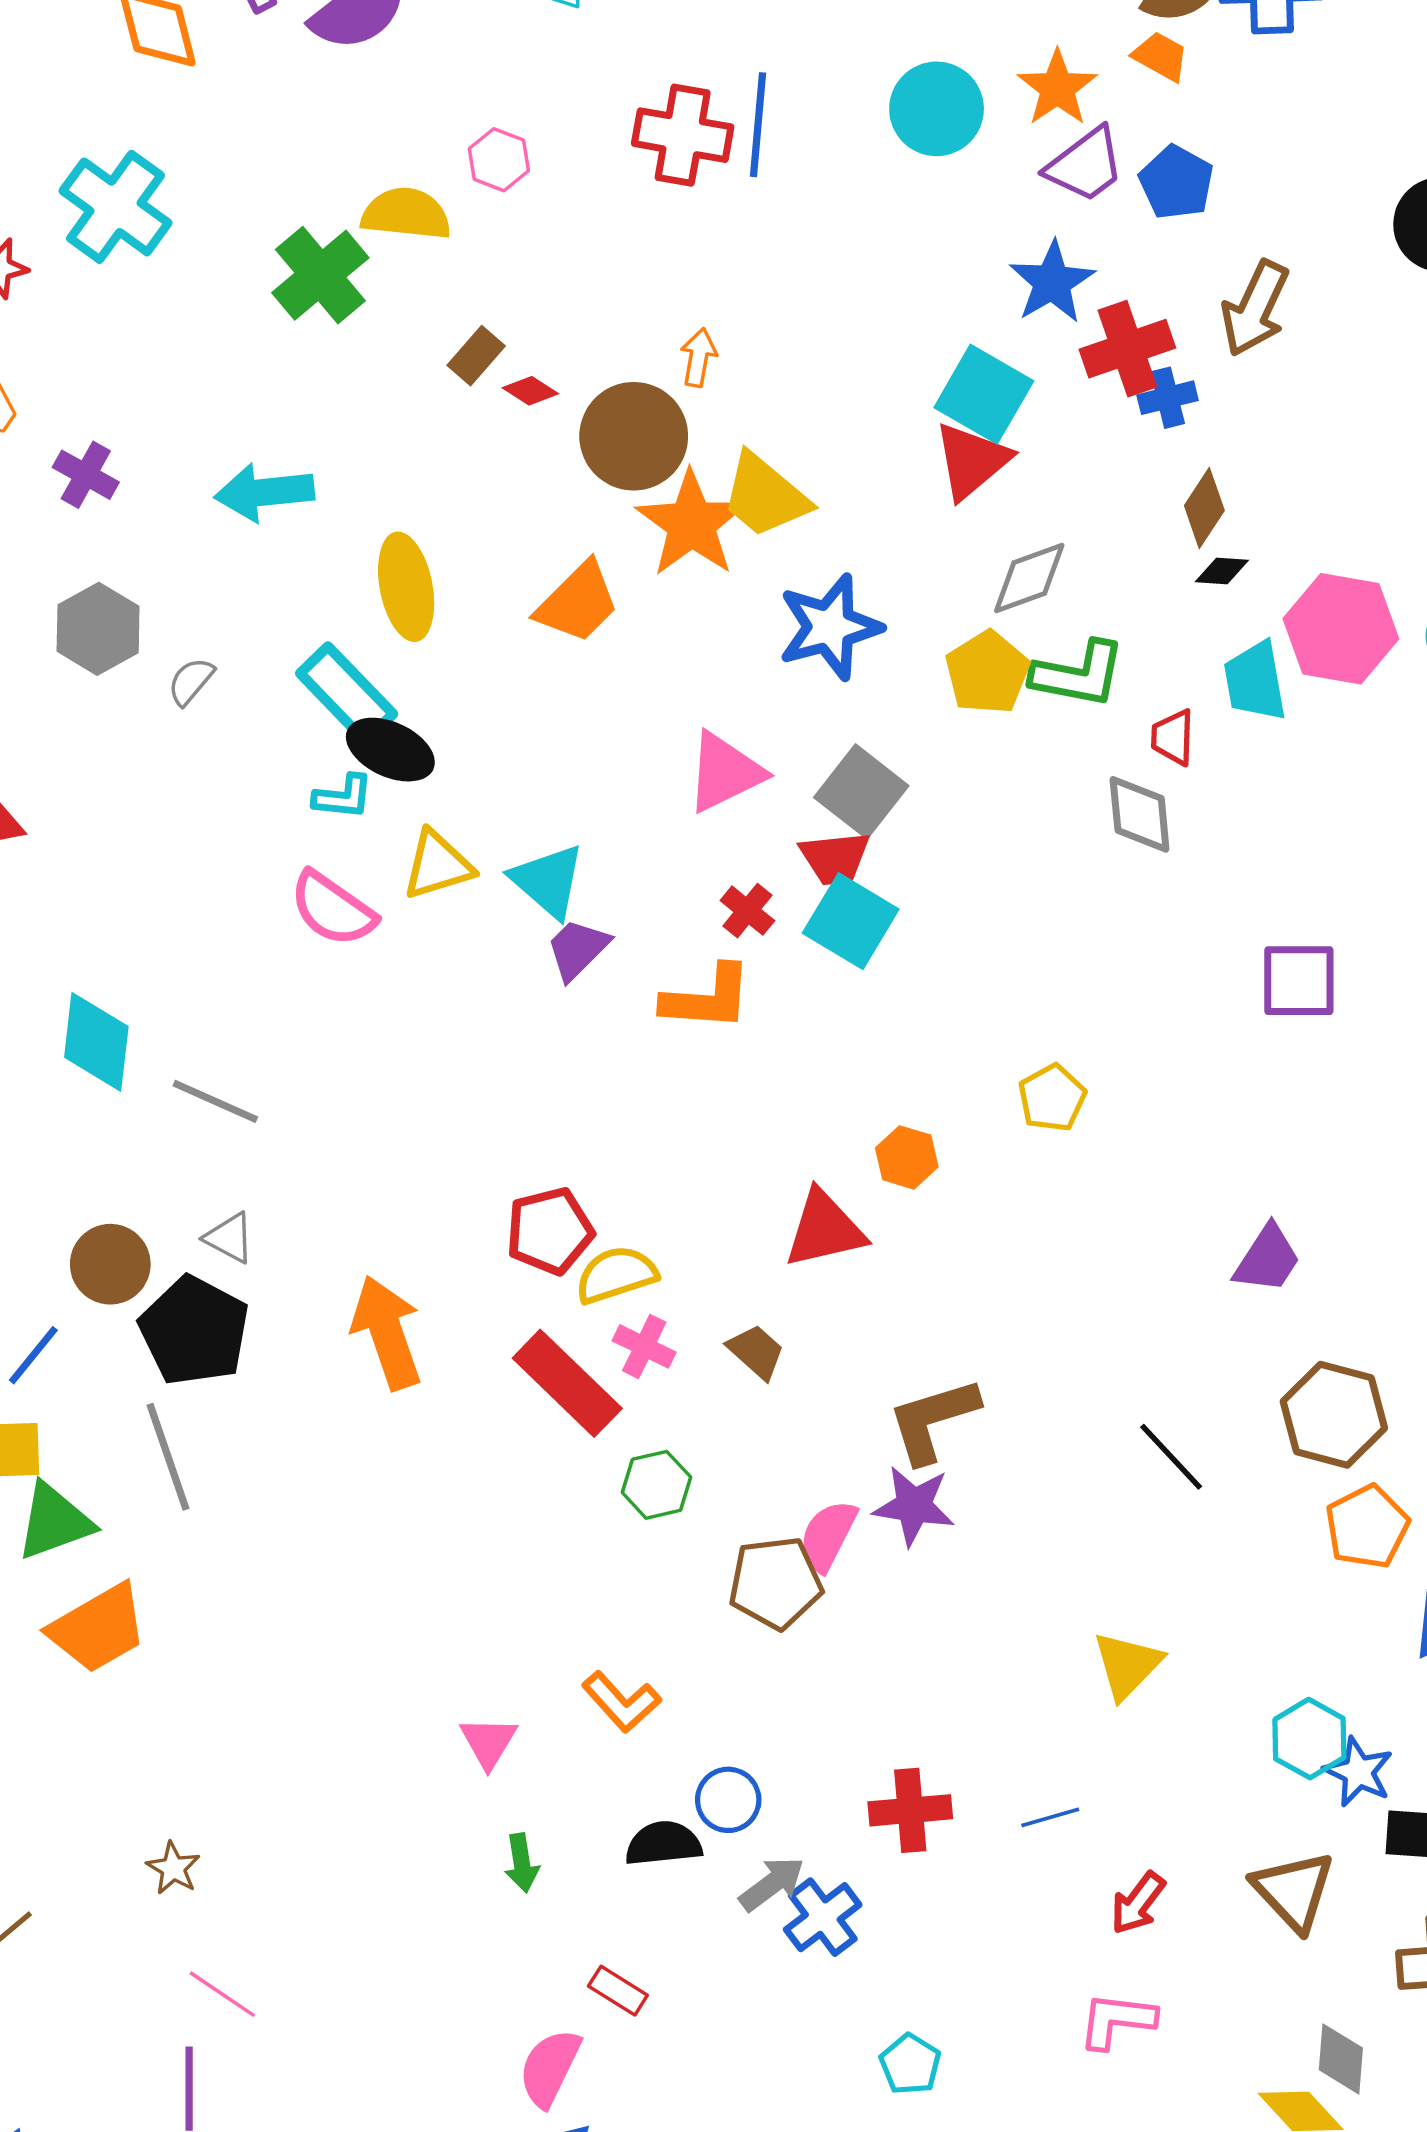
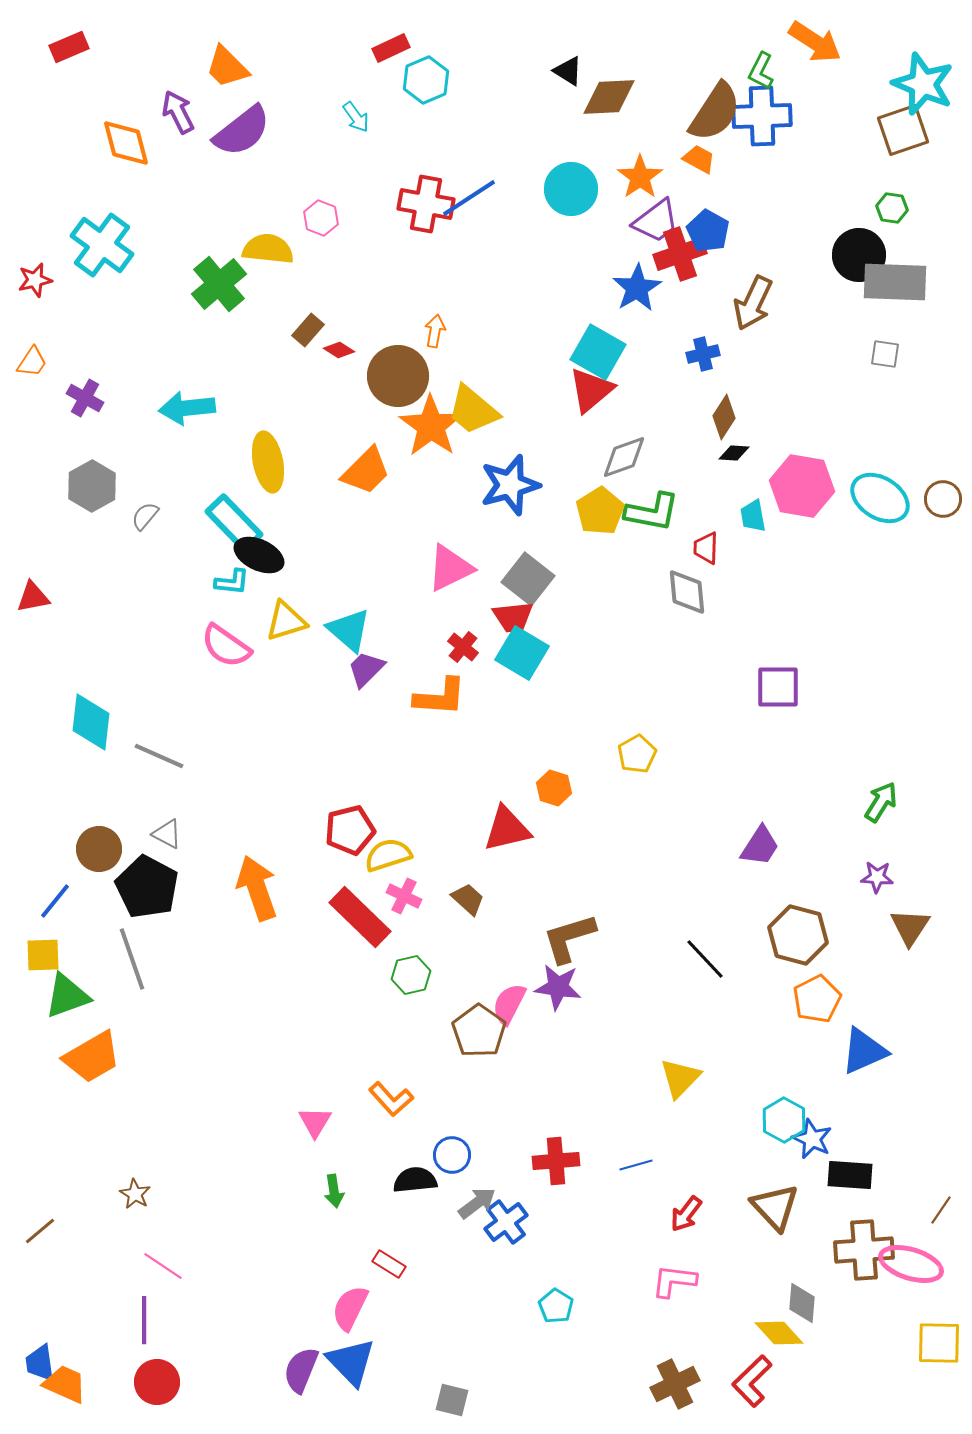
blue line: (758, 125) -> (469, 198), turned 52
red cross: (1127, 349) -> (680, 254), moved
cyan trapezoid: (1255, 681) -> (753, 516), size x0.7
brown pentagon: (775, 1583) -> (479, 1031), turned -30

